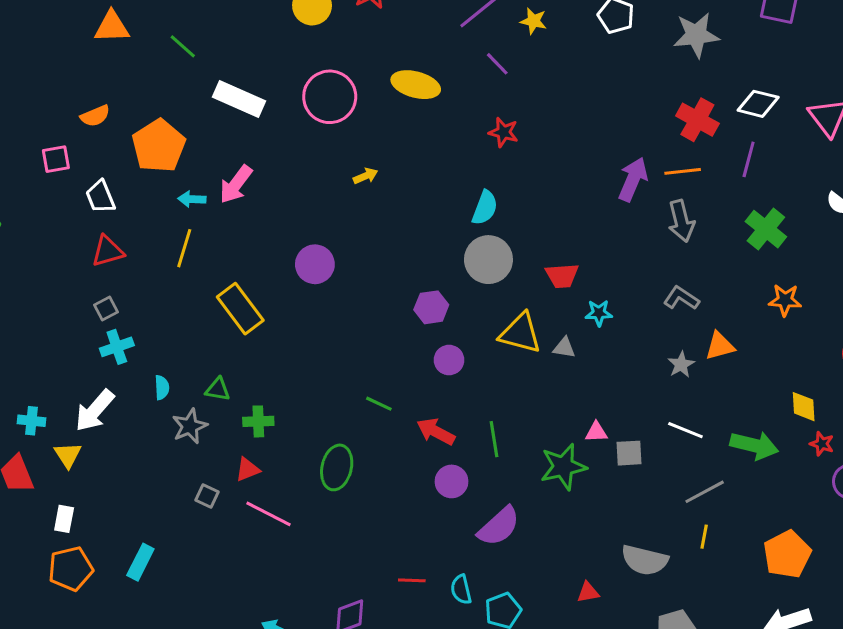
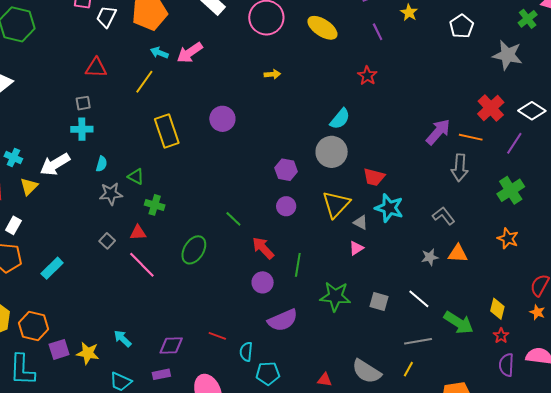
white trapezoid: (100, 197) -> (106, 17), moved, turned 30
cyan star: (599, 313) -> (389, 208), size x1.6
yellow triangle: (520, 333) -> (336, 204), turned 40
pink triangle: (596, 432) -> (356, 248), moved, turned -49

